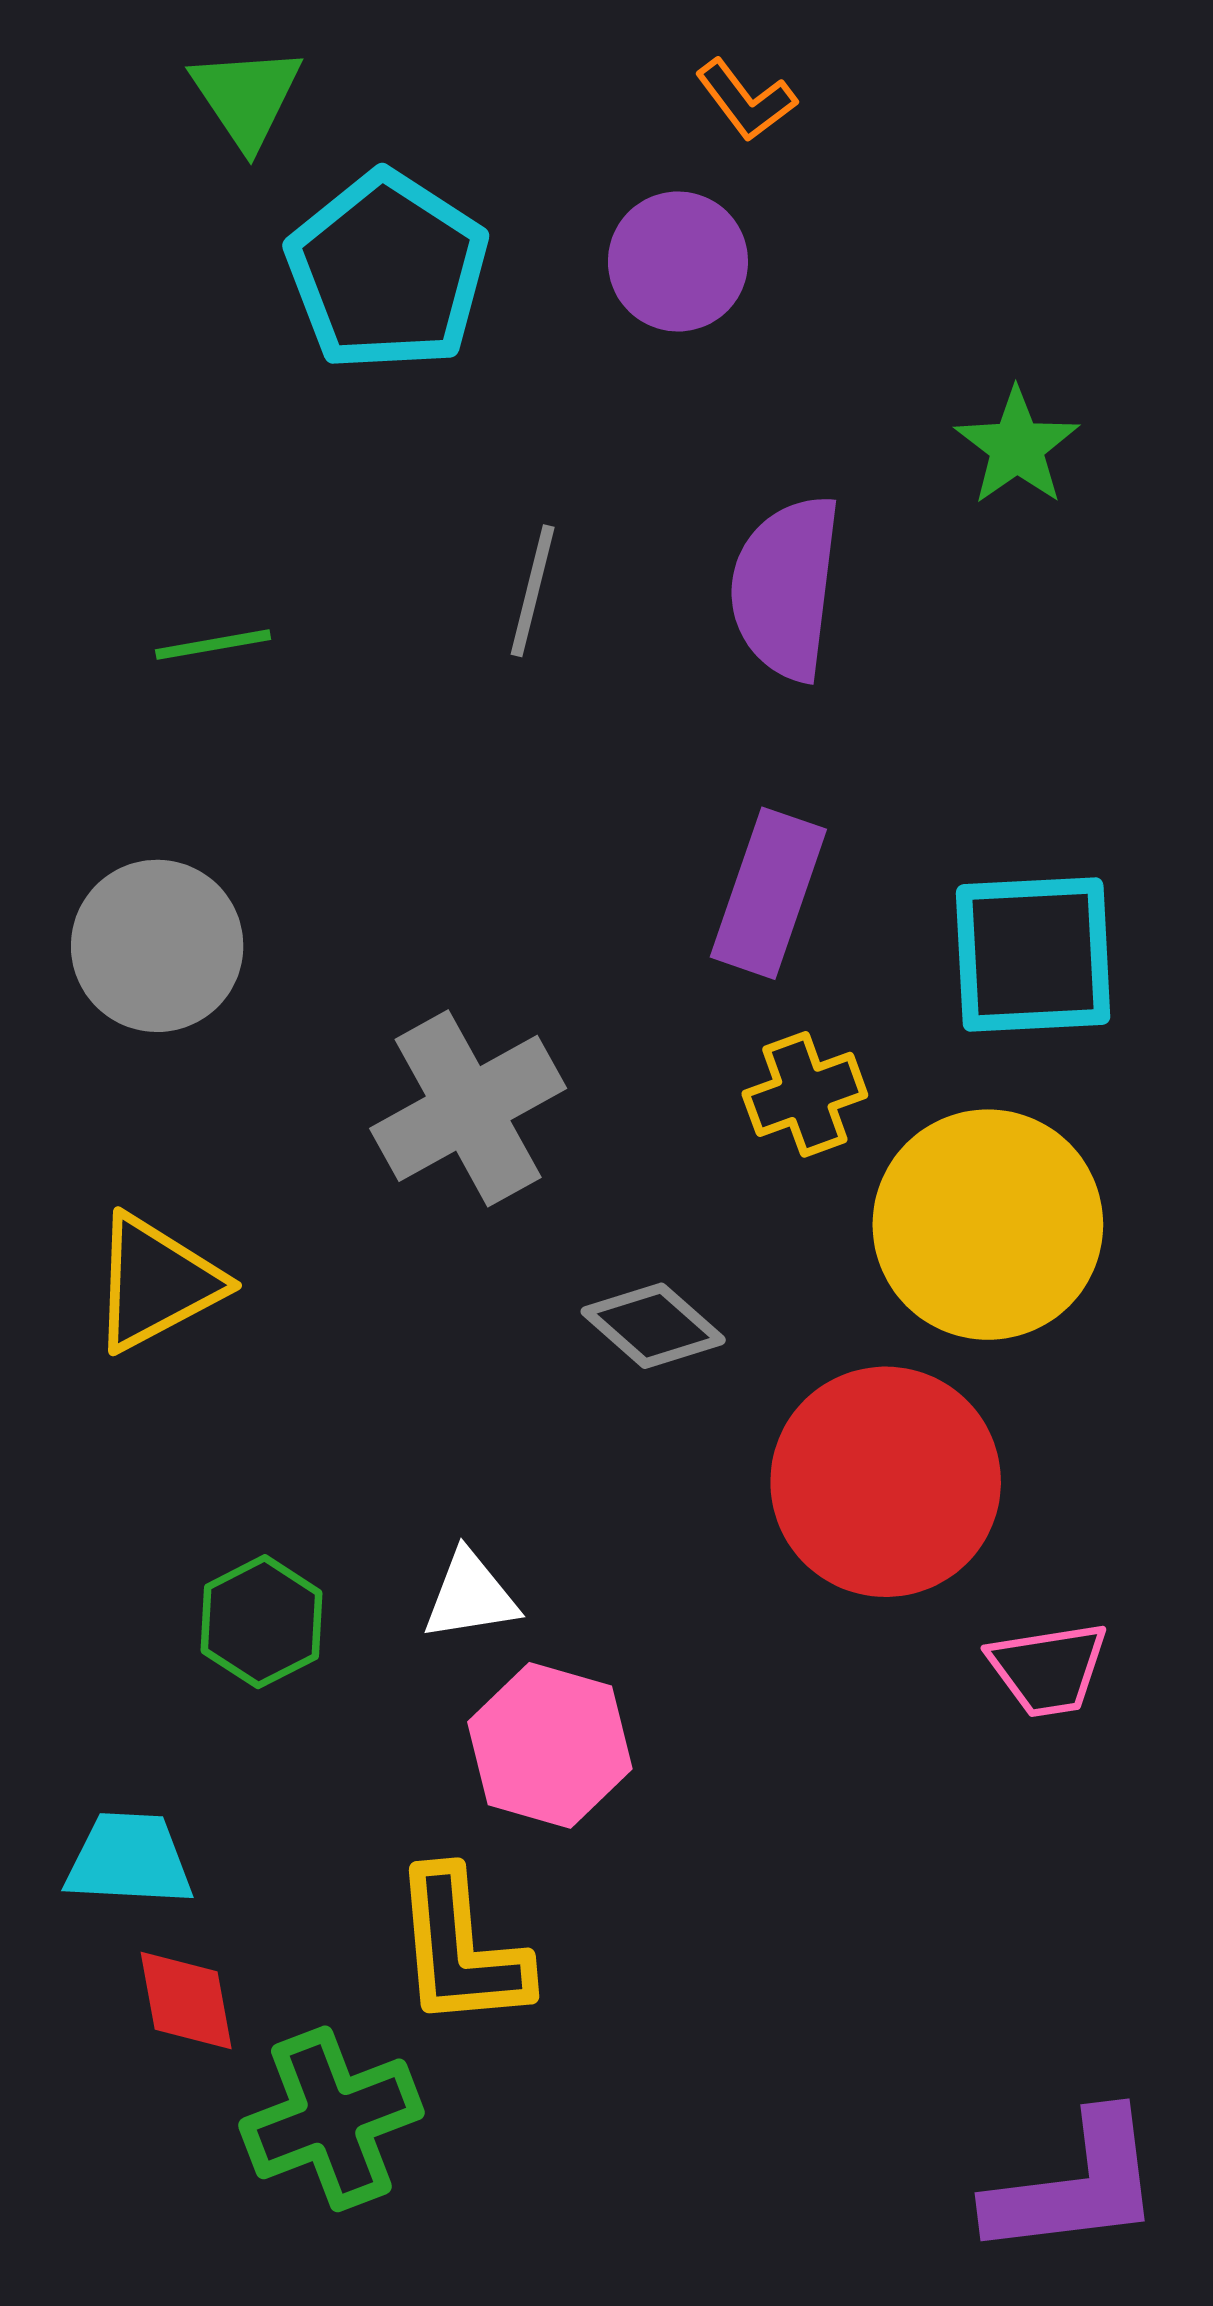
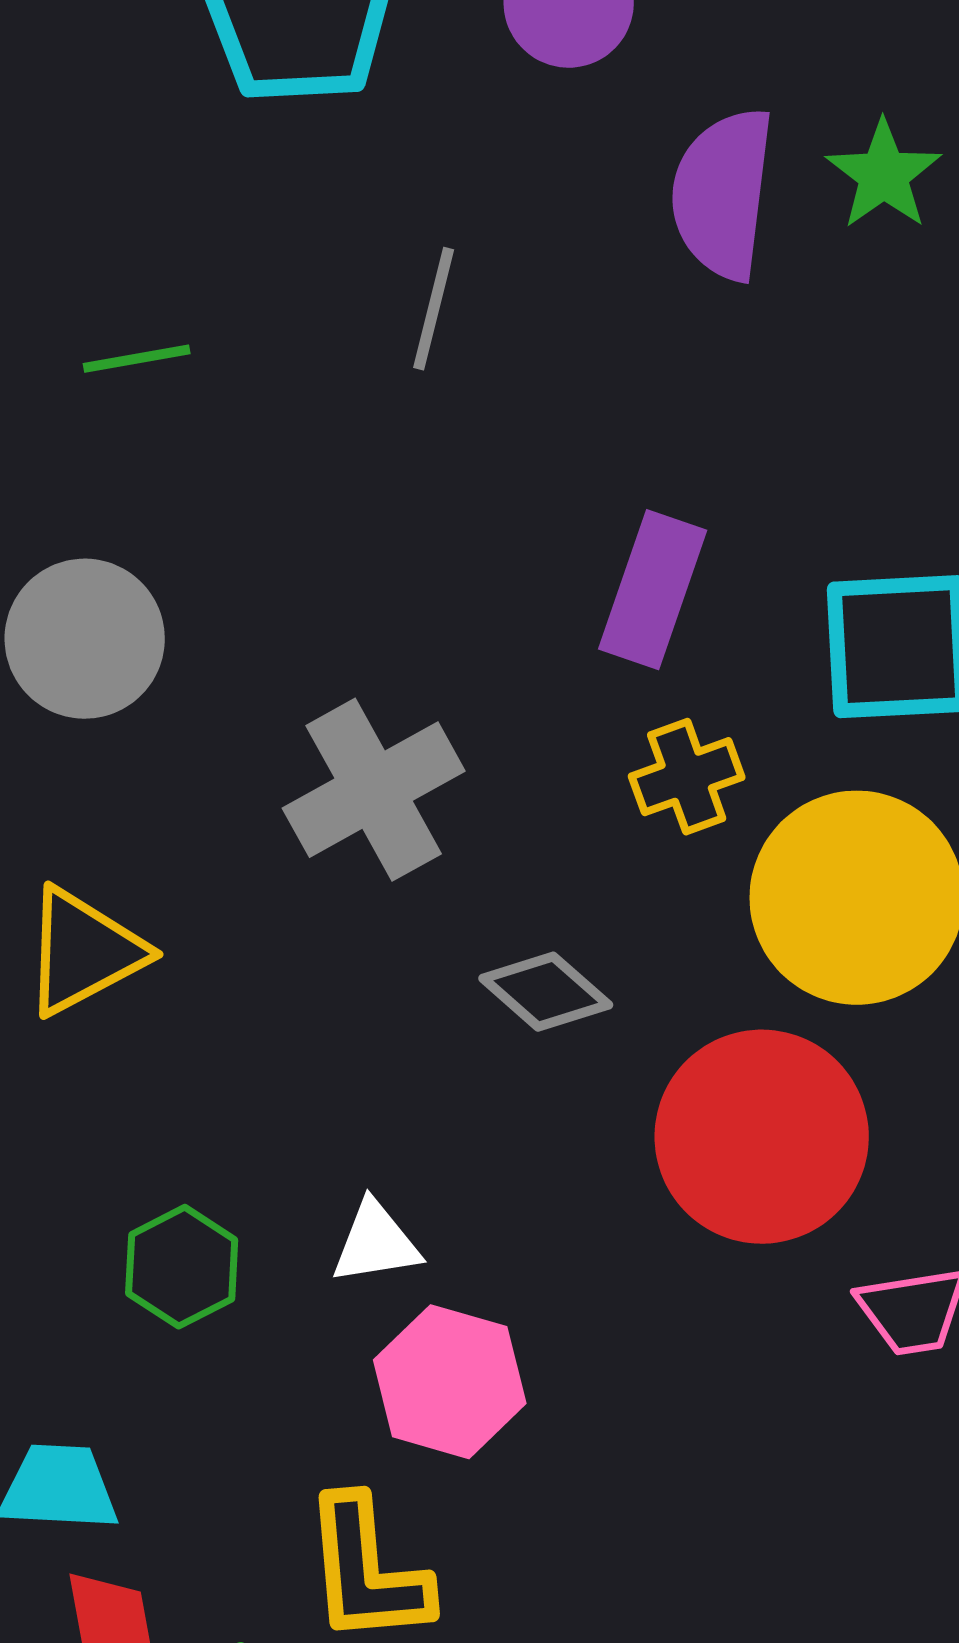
purple semicircle: (786, 588) -> (723, 194), moved

